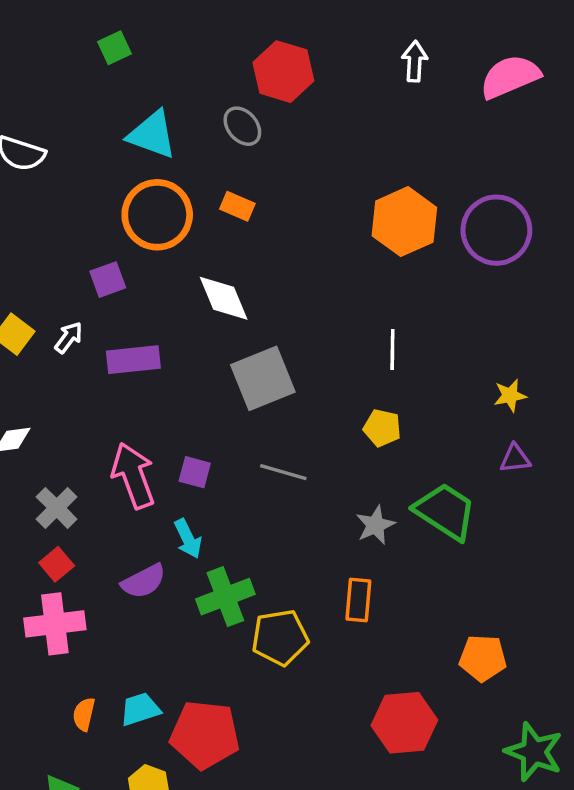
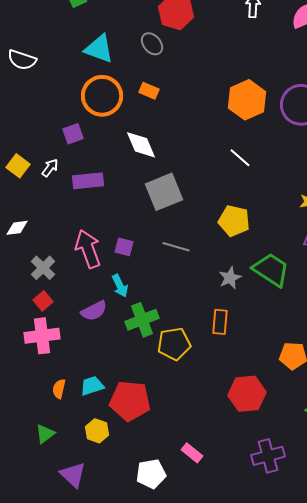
white line: (392, 349) -> (240, 158), moved, turned -50
yellow pentagon: (382, 428) -> (234, 221), size x1.4

